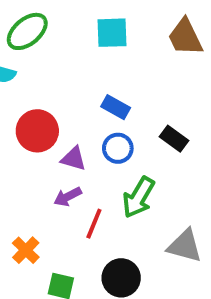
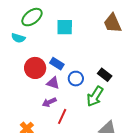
cyan square: (112, 33) -> (65, 27), moved
blue rectangle: (116, 107) -> (57, 64), moved
green arrow: (139, 197) -> (95, 96), moved

